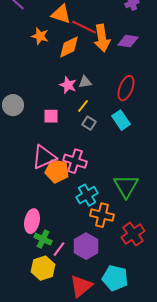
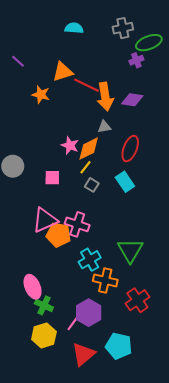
orange triangle: (61, 14) -> (63, 72), turned -35
orange diamond: (69, 47) -> (89, 149), moved
gray triangle: (85, 82) -> (104, 127), moved
pink ellipse: (32, 221) -> (33, 287), turned -35
pink line: (59, 249) -> (73, 323), moved

